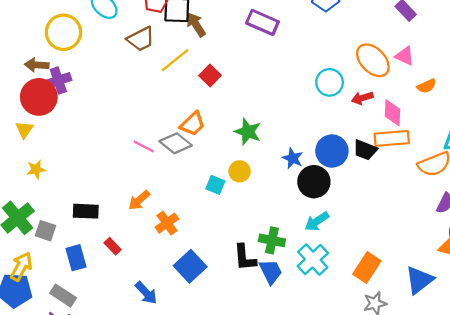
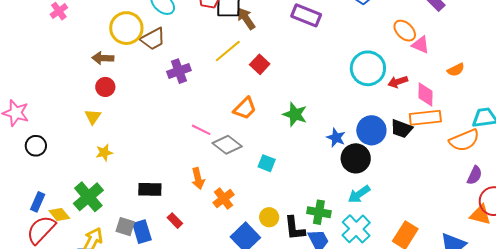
brown trapezoid: (141, 39) -> (153, 39), moved
pink triangle: (405, 56) -> (421, 45), moved
orange ellipse: (373, 60) -> (405, 31), moved, size x0.7
purple cross: (58, 81) -> (179, 71), moved
cyan circle: (330, 82) -> (368, 68), size x1.4
red circle: (39, 97) -> (105, 87), size x0.6
gray diamond: (176, 143) -> (227, 145), moved
yellow circle: (240, 171) -> (269, 217), moved
orange arrow: (139, 200) -> (198, 179), turned -60
gray square: (45, 231) -> (125, 227), moved

